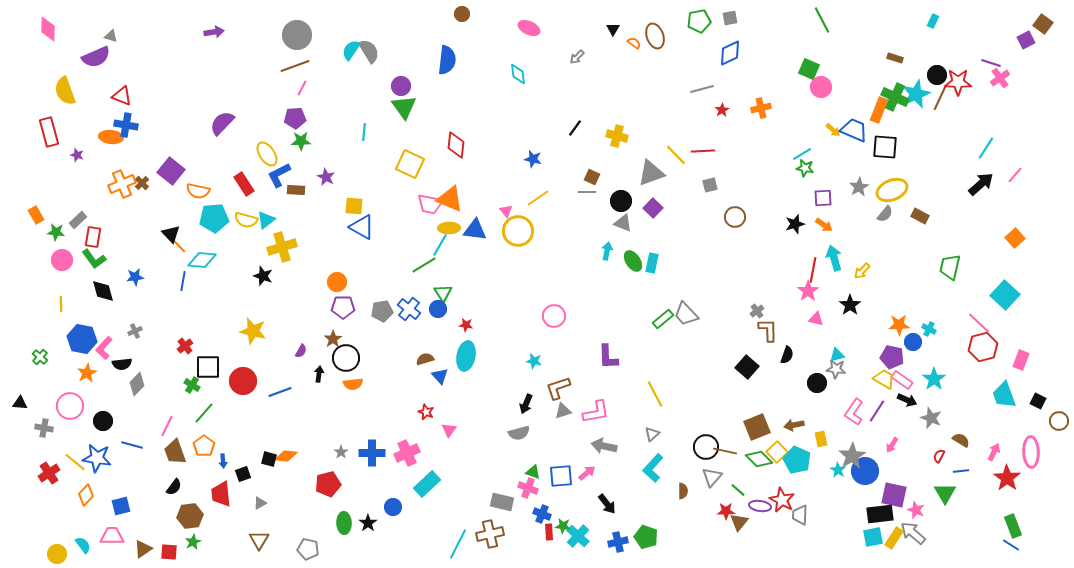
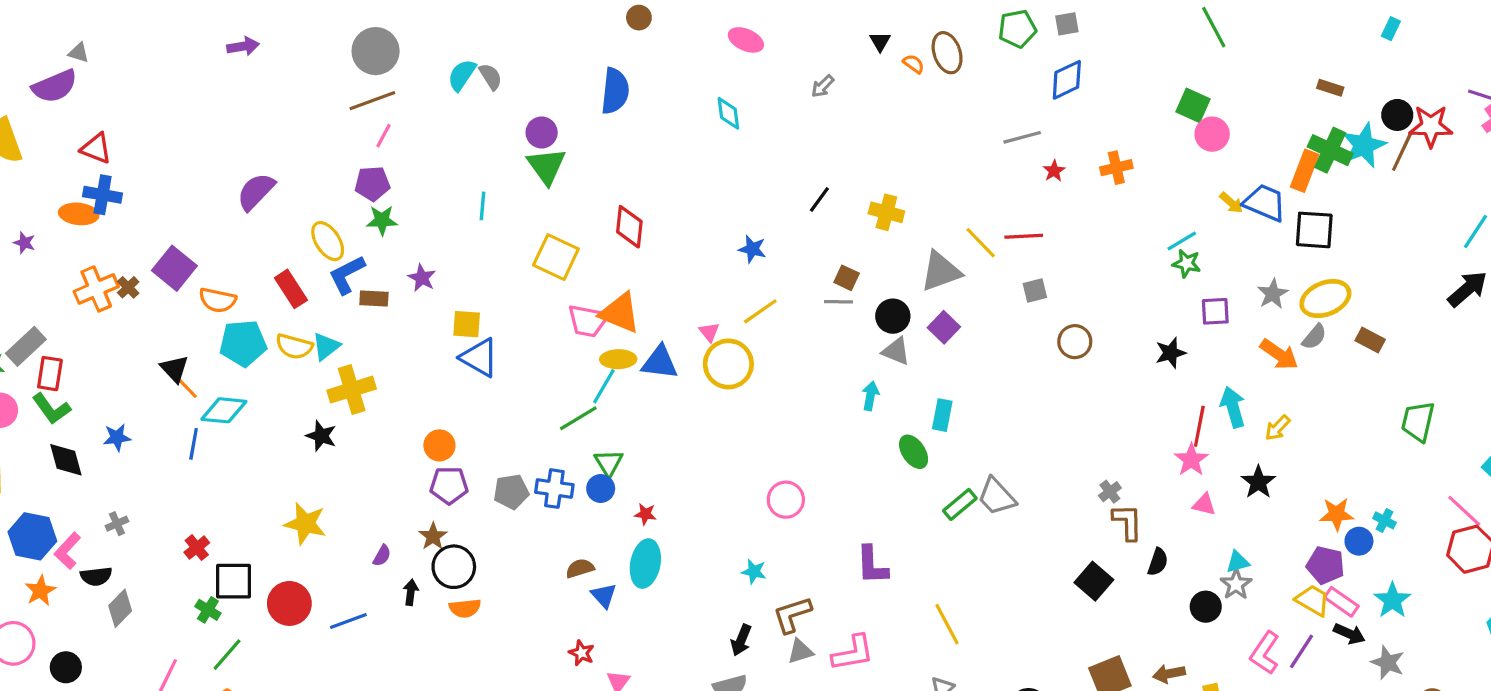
gray semicircle: (369, 51) -> (491, 77), size x0.7
gray rectangle: (78, 220) -> (26, 346), size x1.4
orange arrow: (824, 225) -> (1279, 354), moved, size x1.4
green ellipse: (633, 261) -> (914, 452), moved
blue cross: (409, 309) -> (554, 489), turned -30
gray star: (836, 369) -> (1236, 584), turned 30

